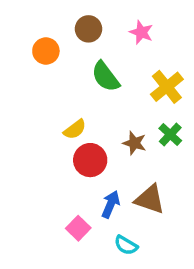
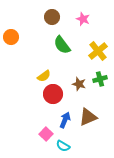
orange circle: (46, 51) -> (11, 37), moved
green cross: (170, 134) -> (100, 79), turned 32
brown triangle: (150, 199) -> (88, 117), turned -42
cyan semicircle: (126, 245) -> (63, 146), moved

